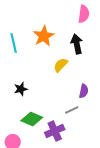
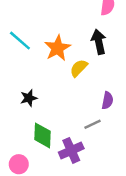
orange star: (44, 36) -> (57, 48), moved
cyan line: (14, 43) -> (20, 41), turned -36
green diamond: (32, 119) -> (42, 135), turned 70

